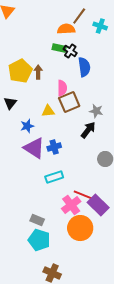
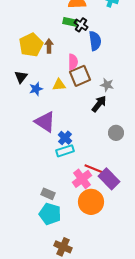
blue star: (27, 126) -> (36, 89), moved
blue cross: (54, 147) -> (65, 138), moved, turned -32

